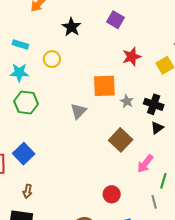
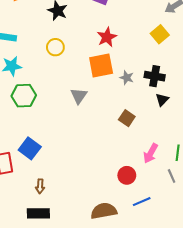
red star: (132, 57) -> (107, 37), moved
yellow circle: (52, 59) -> (55, 47), moved
brown square: (121, 140) -> (127, 118), size x0.7
pink arrow: (145, 164) -> (151, 153), moved

